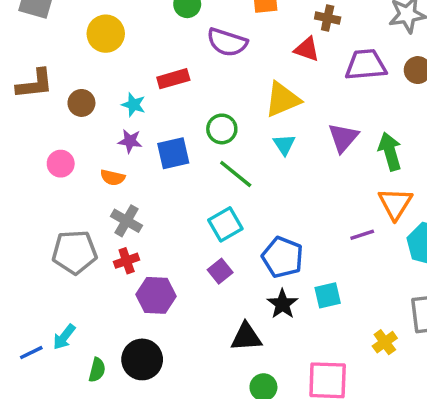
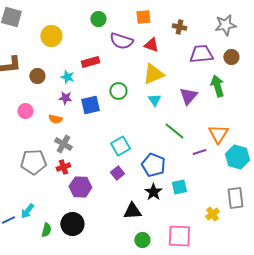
red triangle: (307, 49) -> (151, 45), moved
green arrow: (390, 151) -> (217, 86), moved
green line: (236, 174) -> (174, 131), moved

